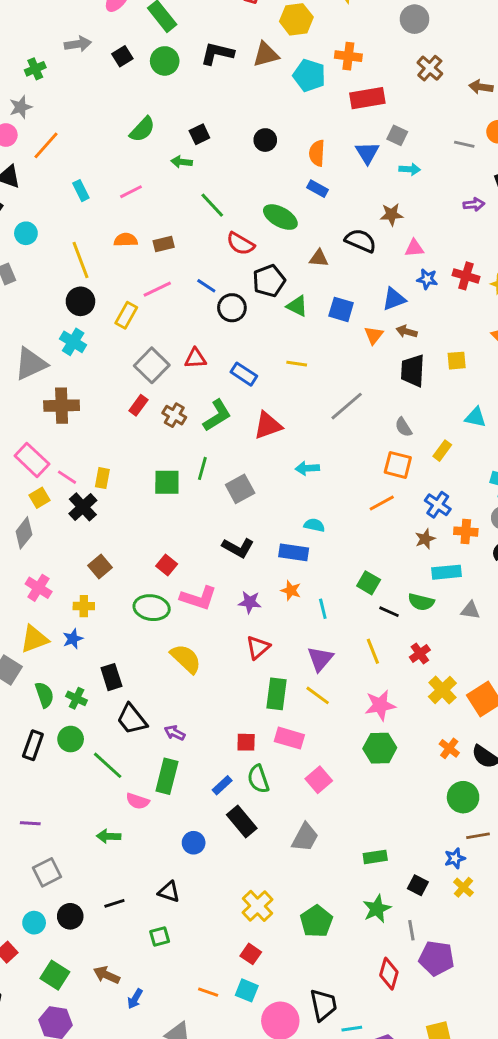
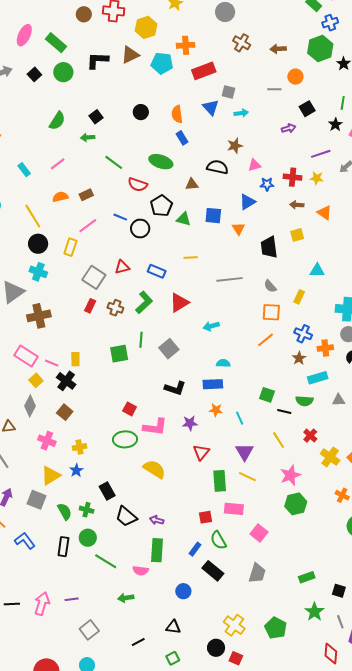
blue rectangle: (317, 189) -> (182, 138), turned 40
brown arrow: (407, 331) -> (297, 205), moved
gray line: (347, 406) -> (230, 279), turned 45
brown square: (100, 566) -> (65, 412), moved
green line: (108, 765) -> (106, 561), moved
black circle: (70, 916) -> (216, 648), moved

